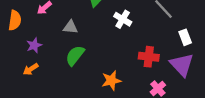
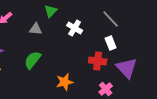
gray triangle: (70, 27) -> (36, 29), moved
white rectangle: (185, 37) -> (111, 43), moved

